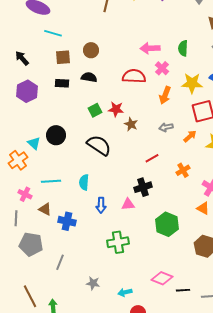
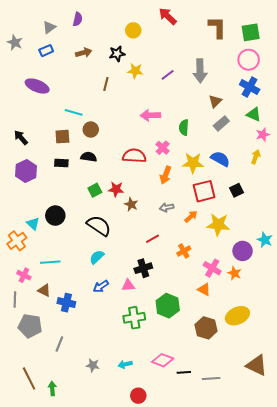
cyan line: (53, 33) -> (74, 112), moved
pink arrow: (150, 48) -> (150, 115), moved
cyan semicircle: (84, 182) -> (97, 257), moved, turned 42
blue arrow: (101, 205) -> (101, 286), turned 56
green cross: (118, 242) -> (134, 318), moved
cyan arrow: (125, 292) -> (125, 364), moved

